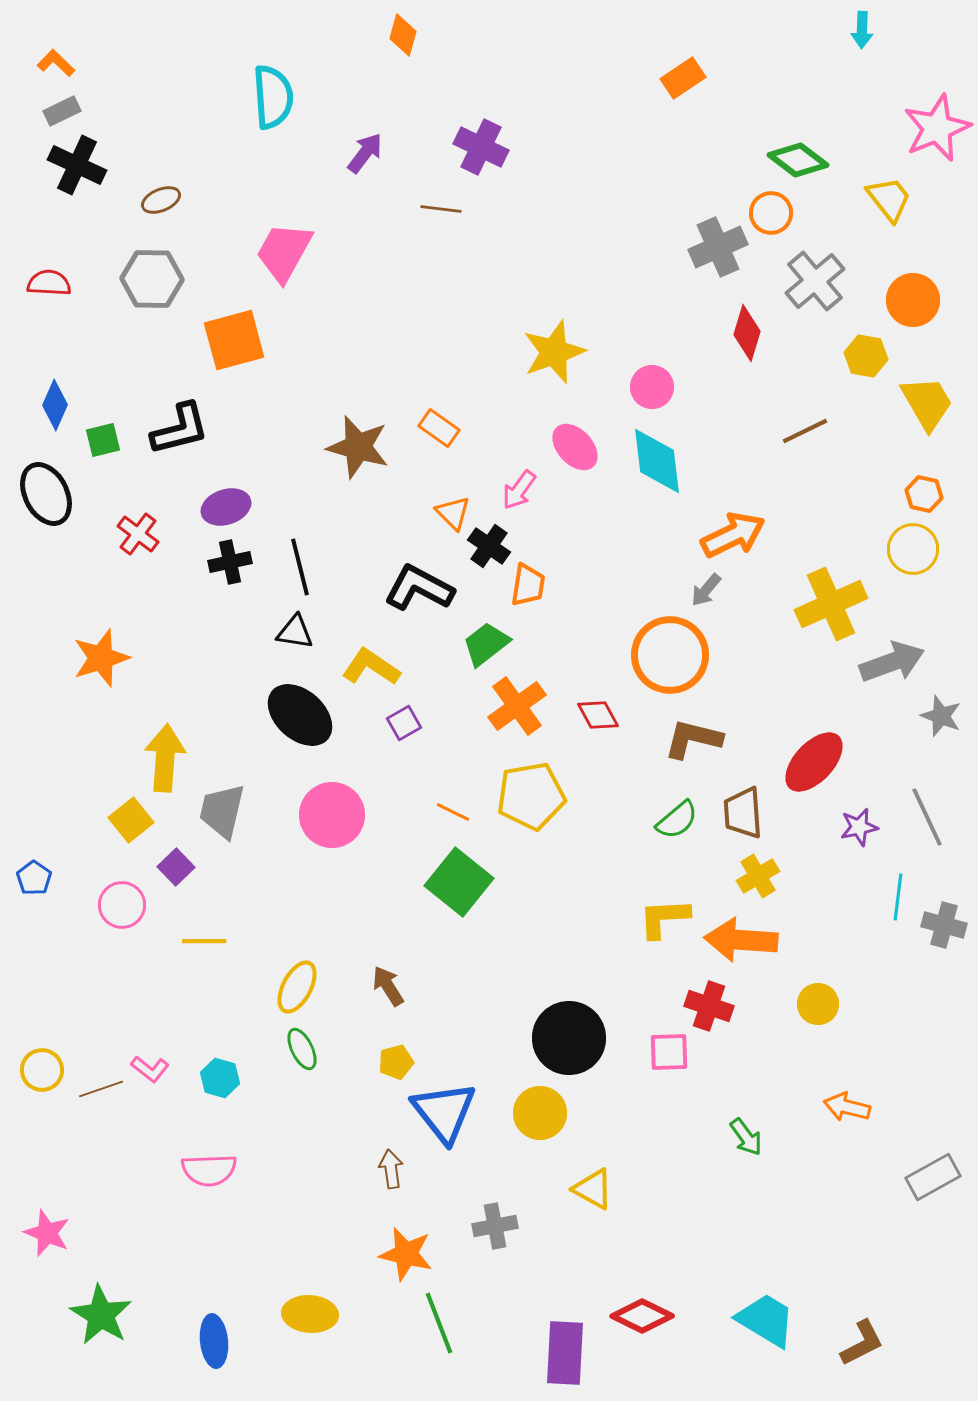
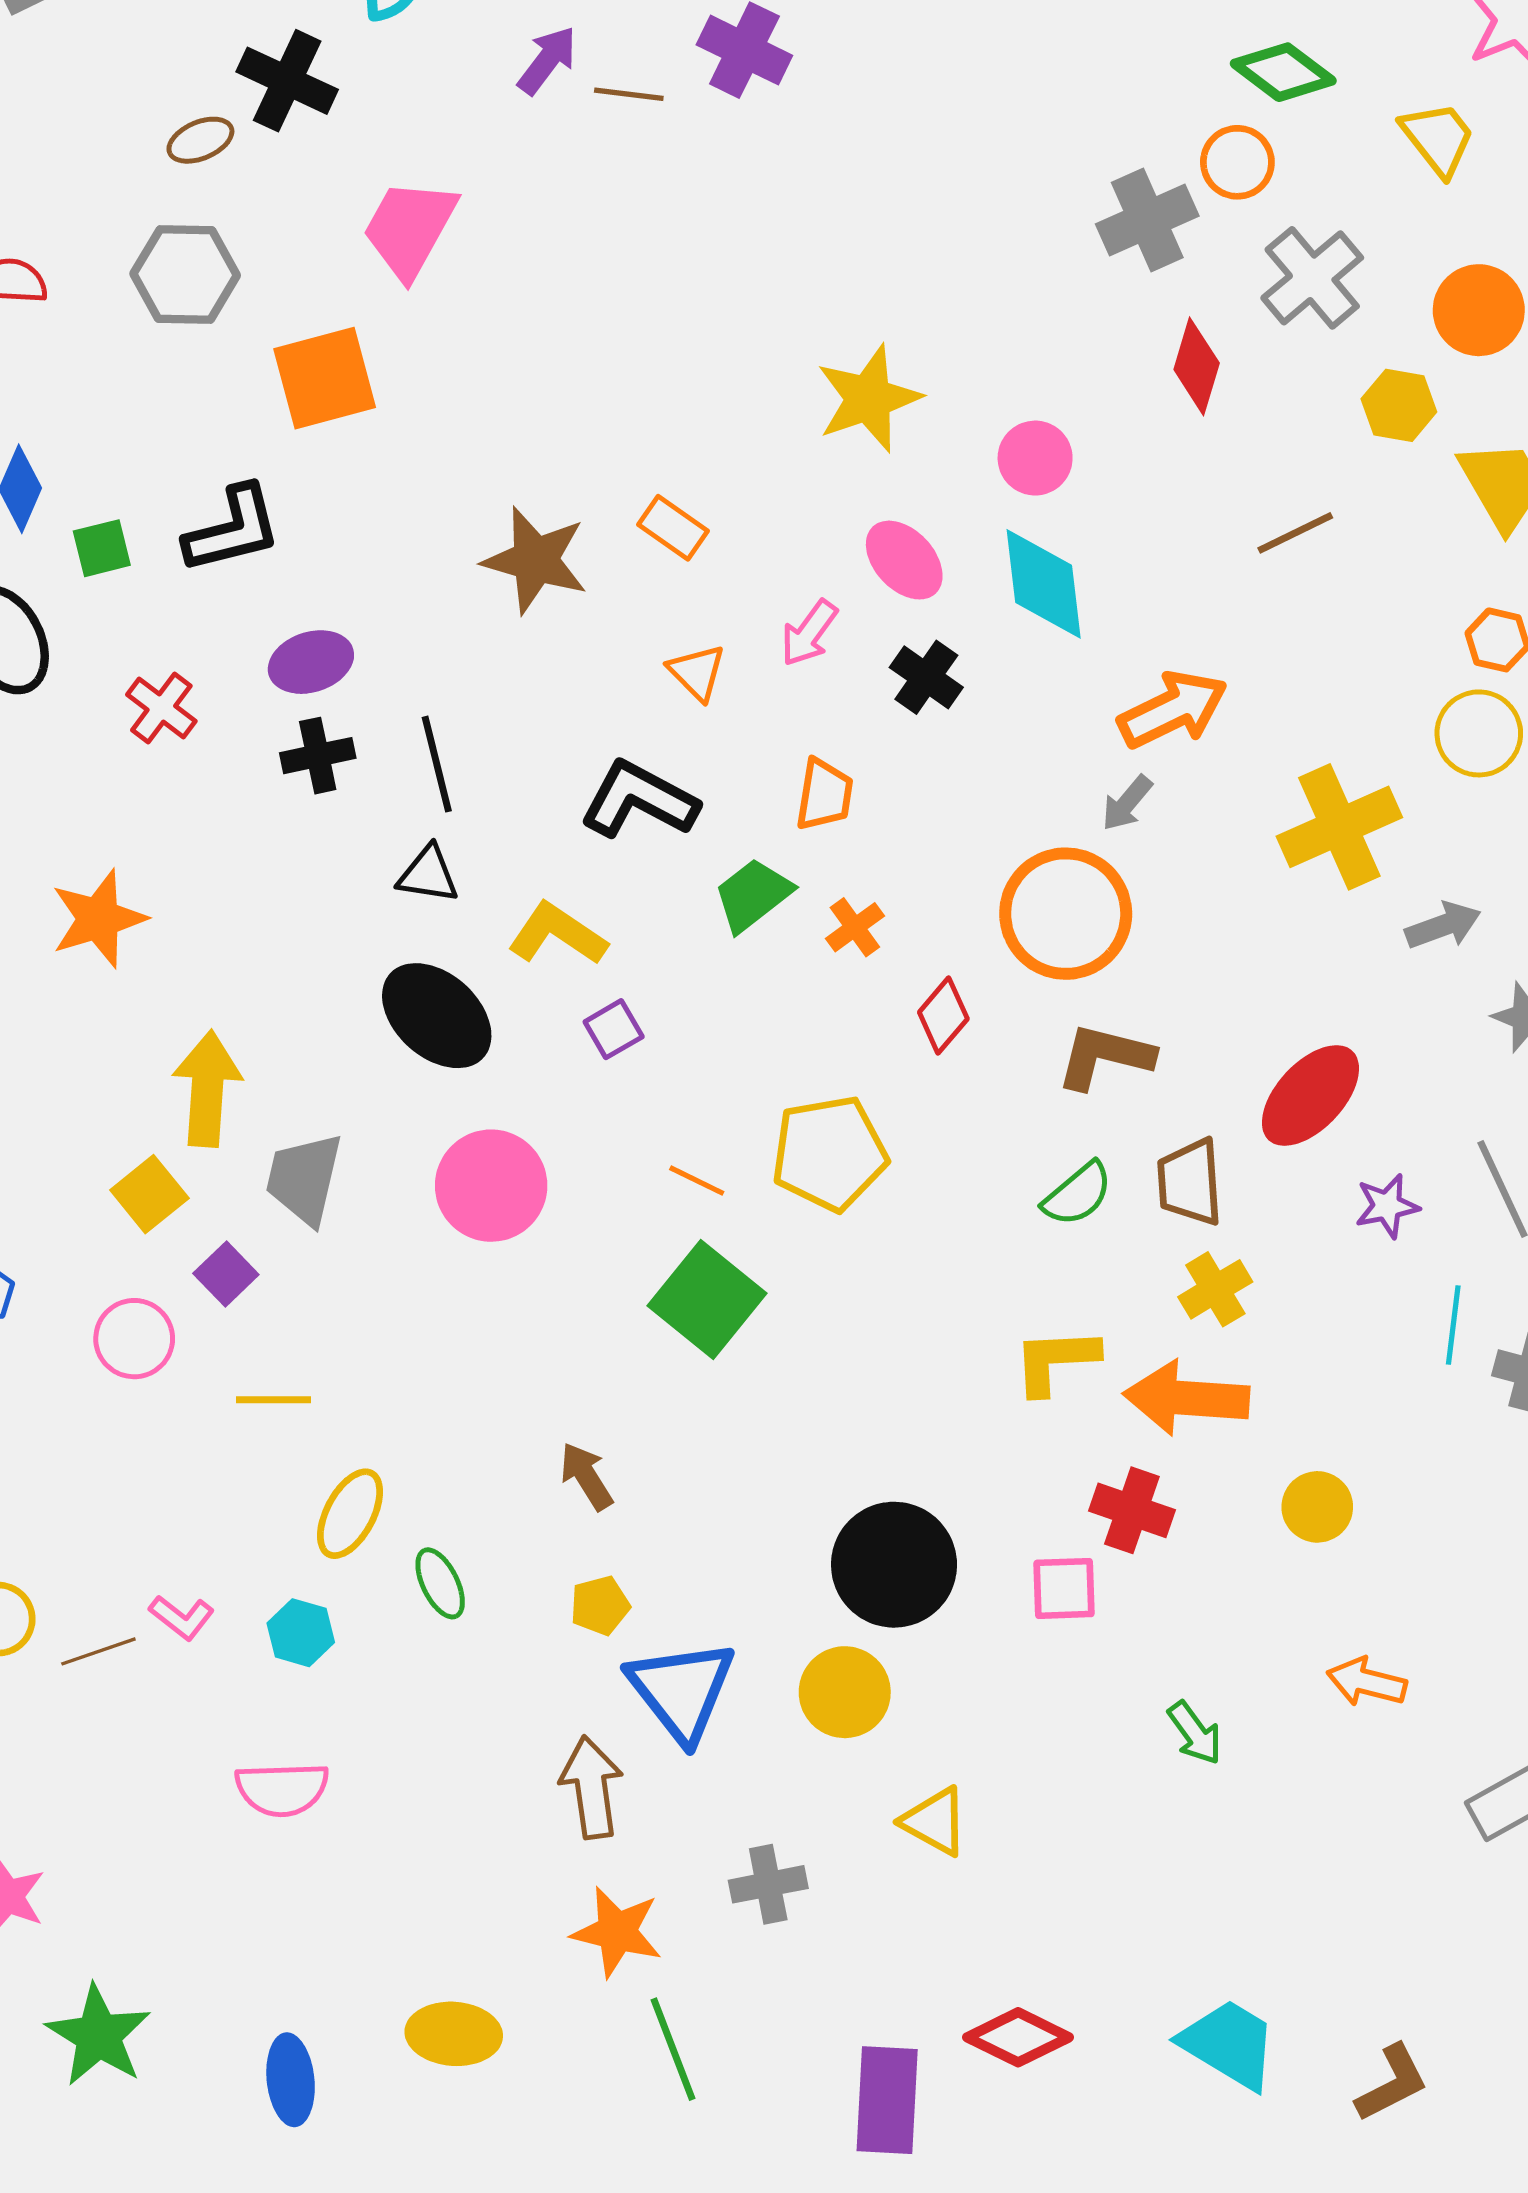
black cross: (77, 165) -> (287, 81), moved
brown line: (441, 209) -> (629, 94), moved
black cross: (489, 546) -> (926, 677), moved
gray arrow: (892, 662) -> (1443, 926), size x0.7
orange cross: (517, 706) -> (855, 927), moved, size x0.6
red diamond: (598, 715) -> (943, 1016), turned 69
yellow ellipse: (297, 987) -> (350, 1514), moved
brown arrow: (391, 1169) -> (591, 1787), size x1.5

